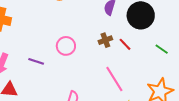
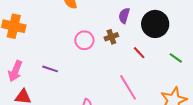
brown cross: (105, 40) -> (111, 37), moved
pink circle: (66, 46) -> (84, 40), moved

